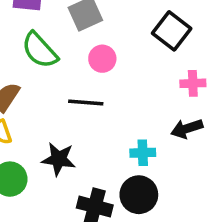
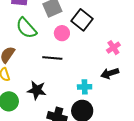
black square: (172, 31) -> (82, 20), moved
pink cross: (193, 83) -> (113, 48), turned -32

